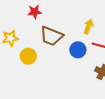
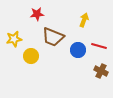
yellow arrow: (88, 27) -> (84, 20), moved

